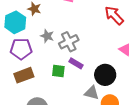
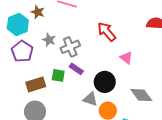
red arrow: (114, 15) -> (107, 32), moved
purple pentagon: (21, 49) -> (22, 51), turned 30
brown rectangle: (24, 75) -> (36, 84), moved

